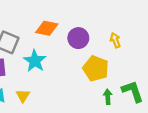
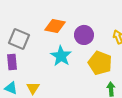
cyan star: (35, 61) -> (61, 56), moved

